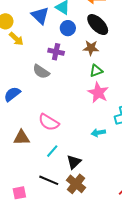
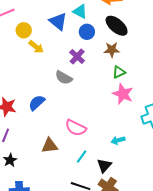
purple cross: (56, 52) -> (77, 57), turned 35
cyan arrow: (98, 133) -> (118, 140), moved

